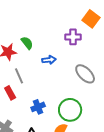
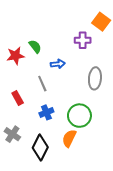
gray ellipse: (85, 74) -> (95, 78), turned 50
gray line: (19, 76) -> (42, 84), moved

